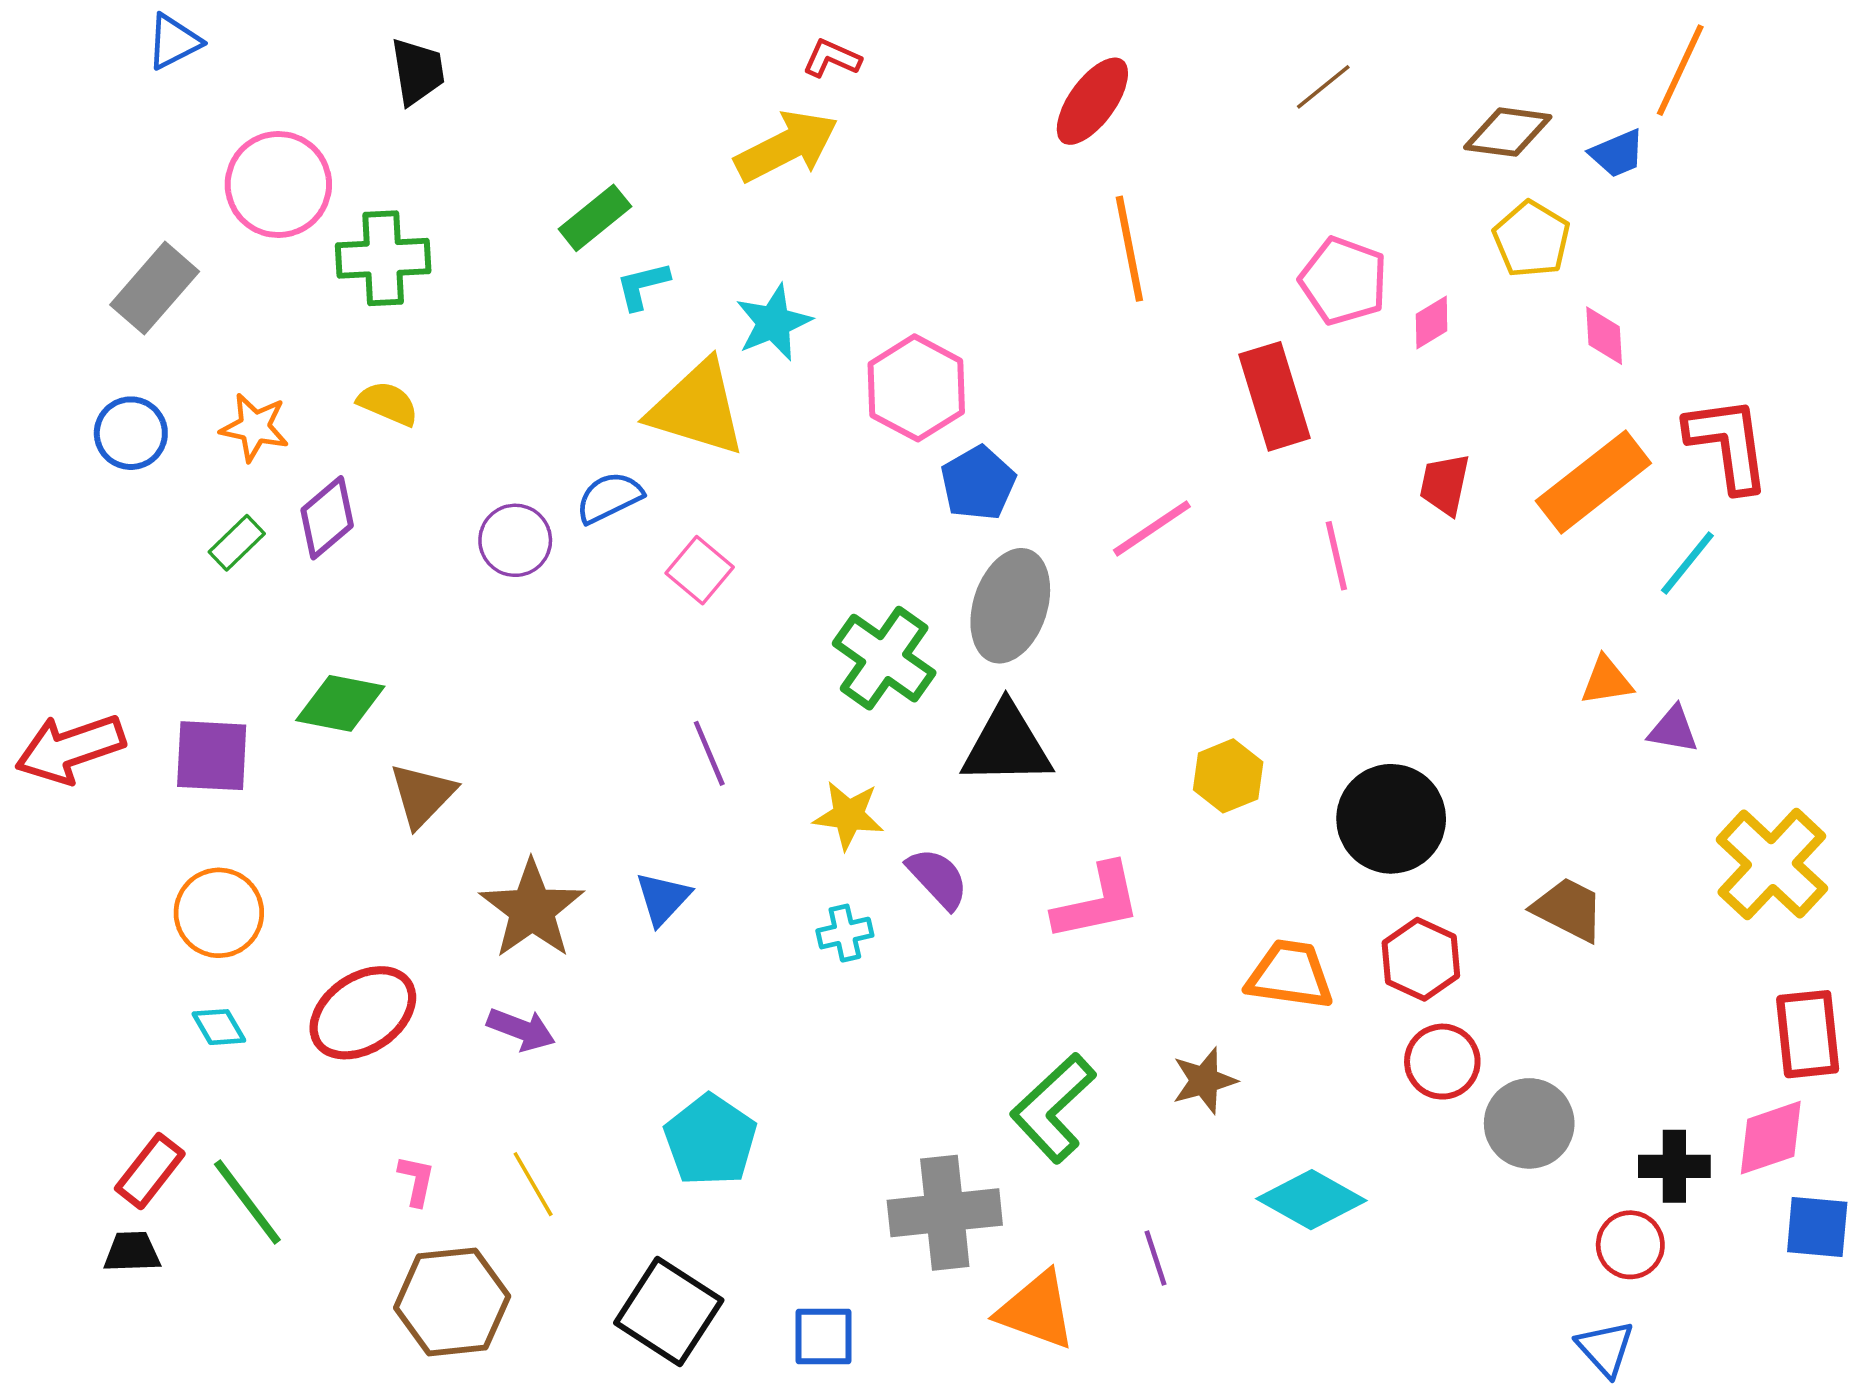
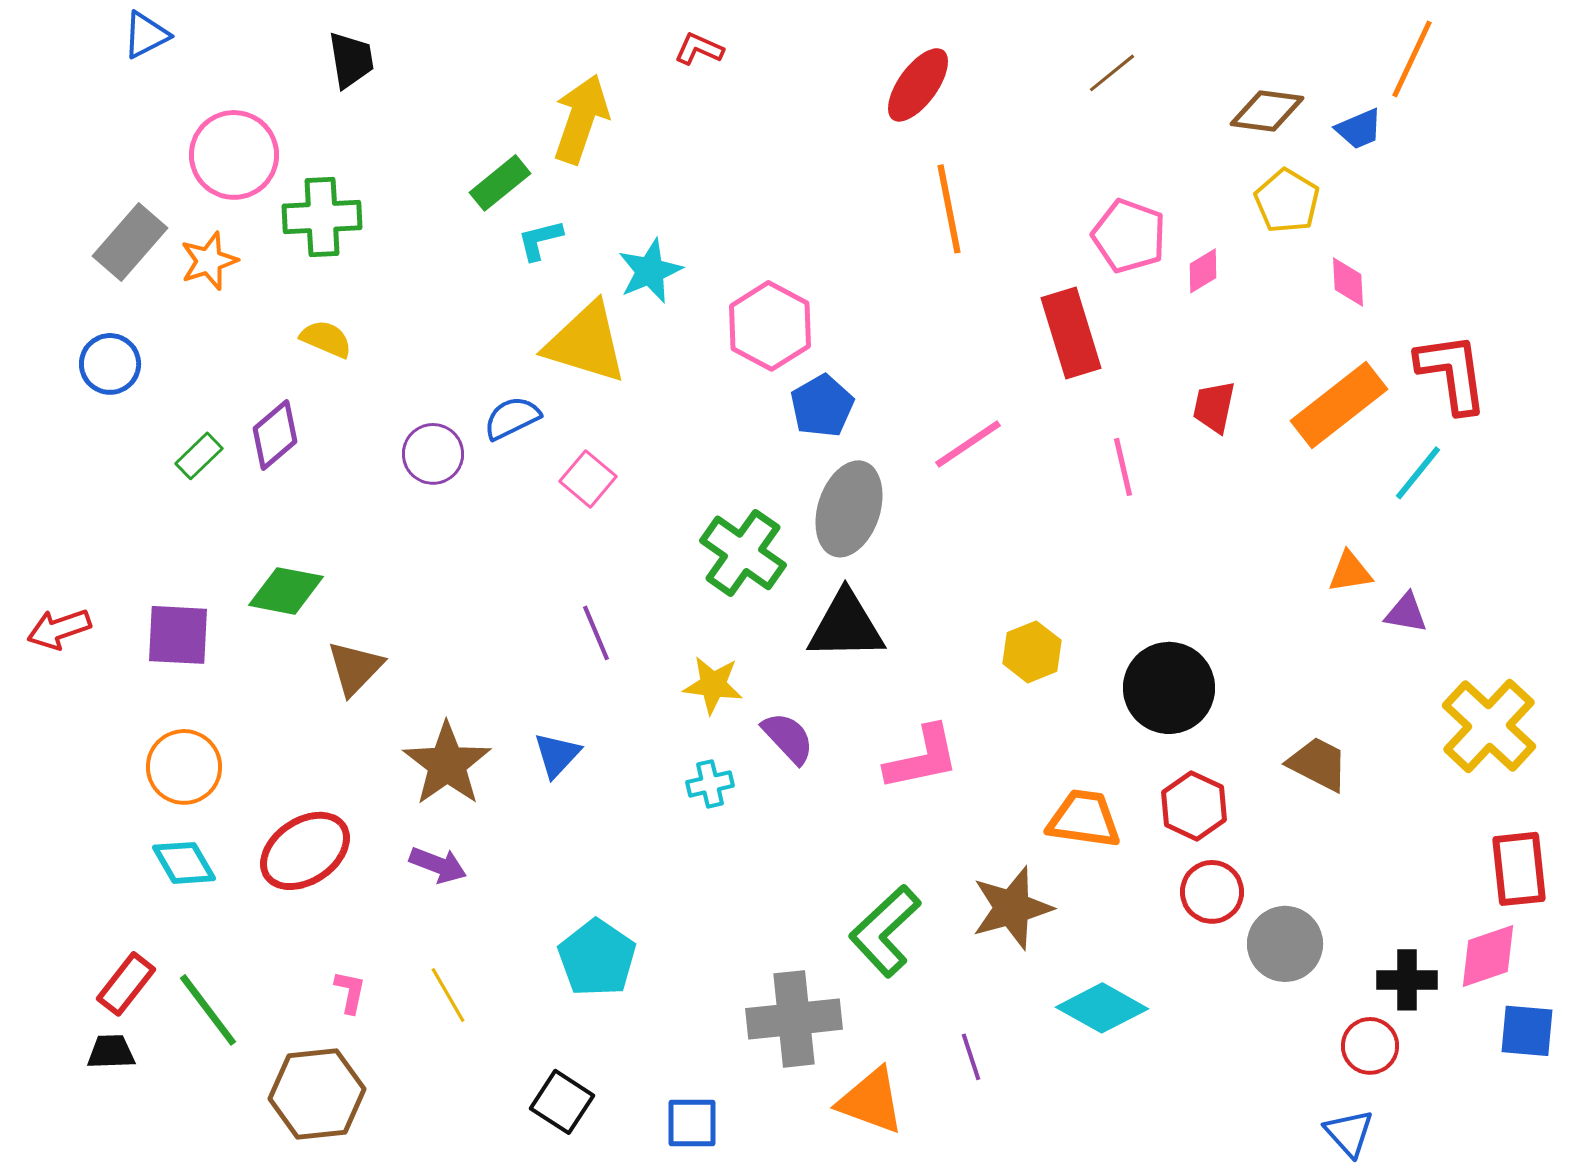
yellow arrow: (787, 146) -> (581, 119), moved, turned -44
orange star: (255, 427) -> (209, 261), moved, turned -30
red arrow: (70, 749) -> (59, 629), size x0.7
cyan diamond: (219, 1027) -> (184, 863), size x1.4
brown star: (1204, 1081) -> (1012, 908), size x1.5
brown hexagon: (452, 1302) -> (317, 1094), moved
black square: (669, 1311) -> (562, 1102), size x0.7

